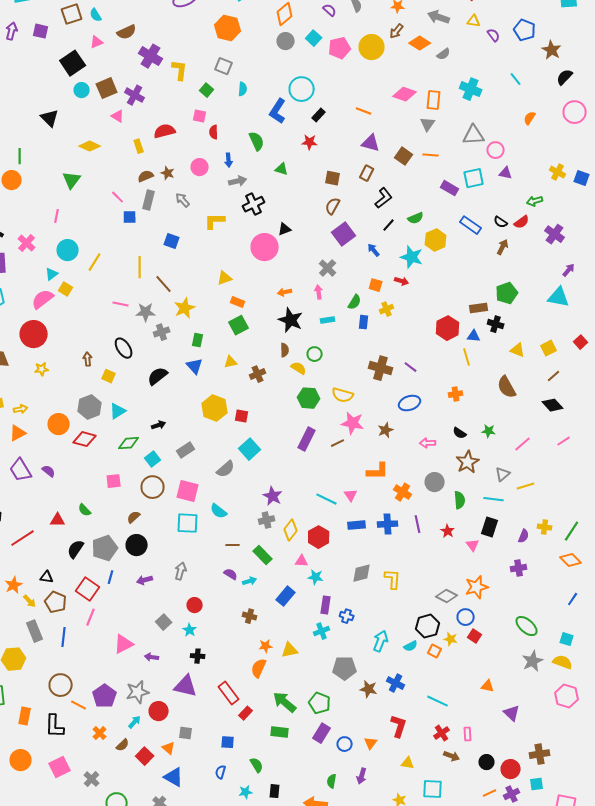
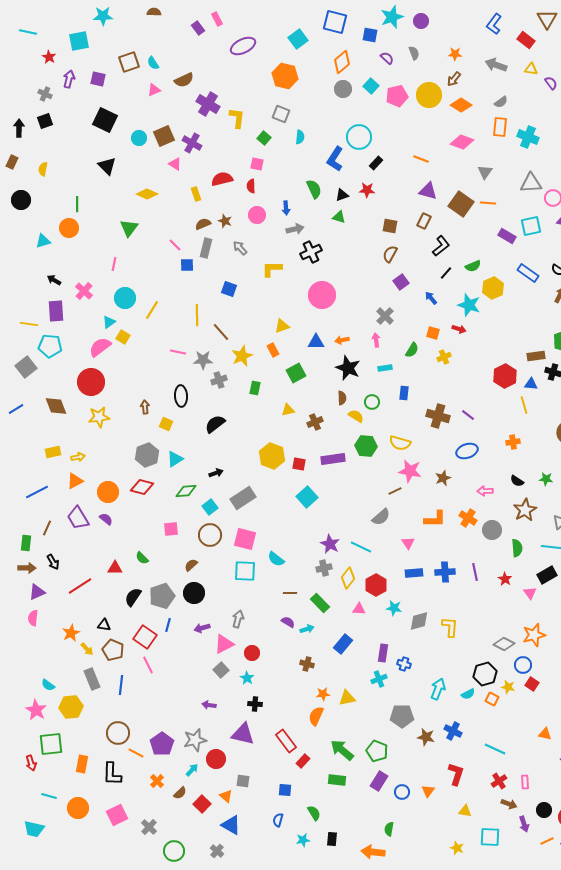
orange diamond: (420, 43) -> (461, 105), moved
black square: (73, 63) -> (105, 120), moved, turned -30
orange rectangle: (434, 100) -> (500, 127), moved
red semicircle: (214, 132) -> (251, 186), moved
brown square: (404, 156) -> (461, 204), size x1.4
black triangle: (285, 229) -> (342, 195), moved
purple square: (344, 234) -> (401, 282), size x0.7
orange rectangle: (238, 302) -> (273, 350), moved, turned 40
blue rectangle: (364, 322) -> (404, 393), moved
black ellipse: (124, 348) -> (181, 396), turned 30
blue triangle: (195, 366) -> (316, 342), moved, turned -48
yellow star: (42, 369) -> (99, 417), size x1.5
orange circle: (59, 424) -> (108, 492), moved
purple rectangle: (307, 439) -> (333, 459), moved, turned 55
gray rectangle: (186, 450) -> (243, 498), size x1.4
gray semicircle: (226, 469) -> (381, 517), moved
orange cross: (403, 492) -> (468, 518), moved
cyan line: (327, 499) -> (361, 547), moved
black rectangle: (490, 527) -> (547, 575), turned 42
cyan star: (316, 577) -> (394, 608), moved
pink line: (91, 617) -> (148, 665), turned -48
pink triangle: (124, 644) -> (224, 644), moved
purple arrow: (362, 776) -> (524, 824), moved, turned -35

